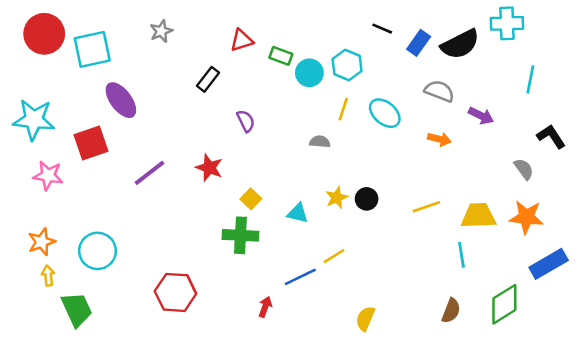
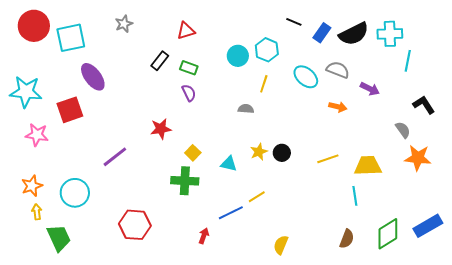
cyan cross: (507, 23) -> (390, 34), moved
green rectangle: (281, 56) -> (189, 68), moved
cyan ellipse: (385, 113) -> (306, 77), moved
red star: (209, 168) -> (161, 129), turned -30
purple line: (149, 173) -> (115, 157), moved
orange star: (526, 217) -> (418, 158), moved
blue rectangle: (549, 264) -> (428, 226), moved

